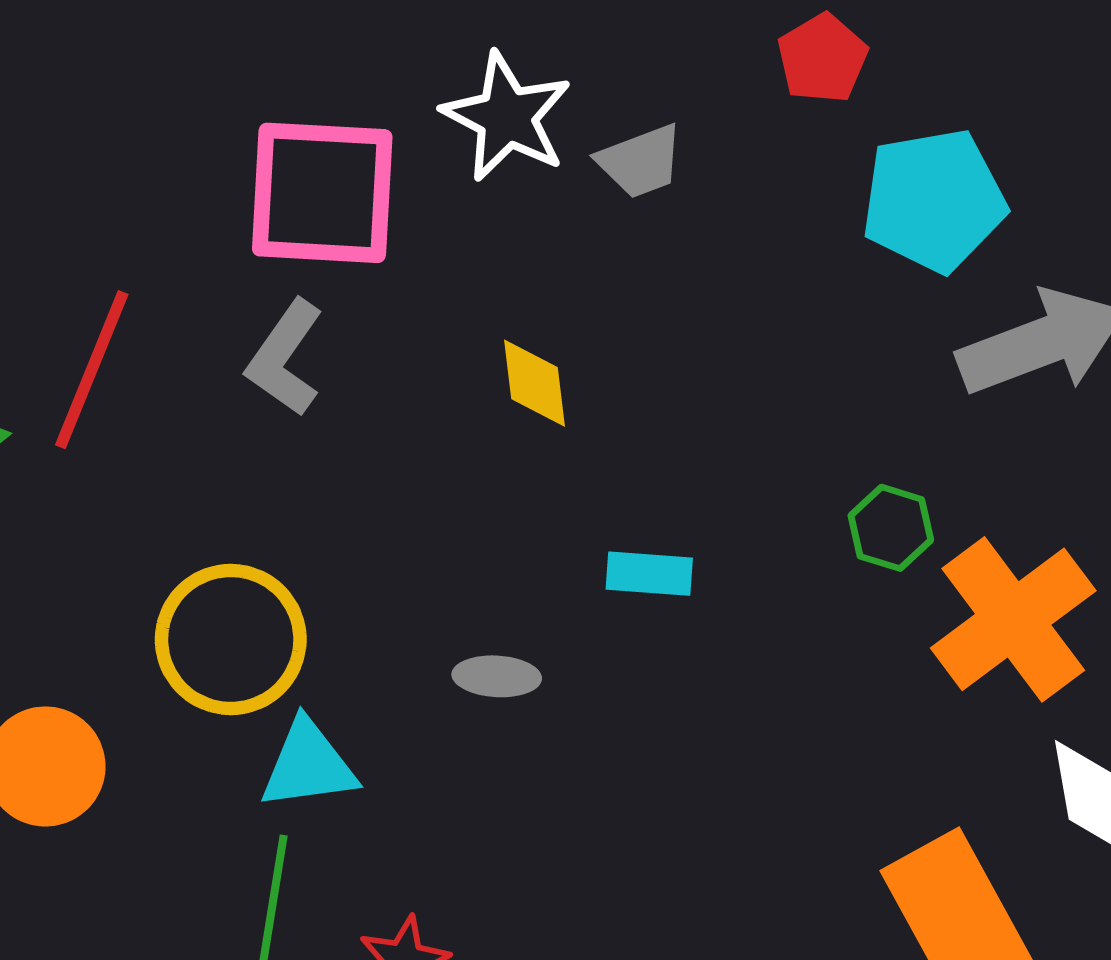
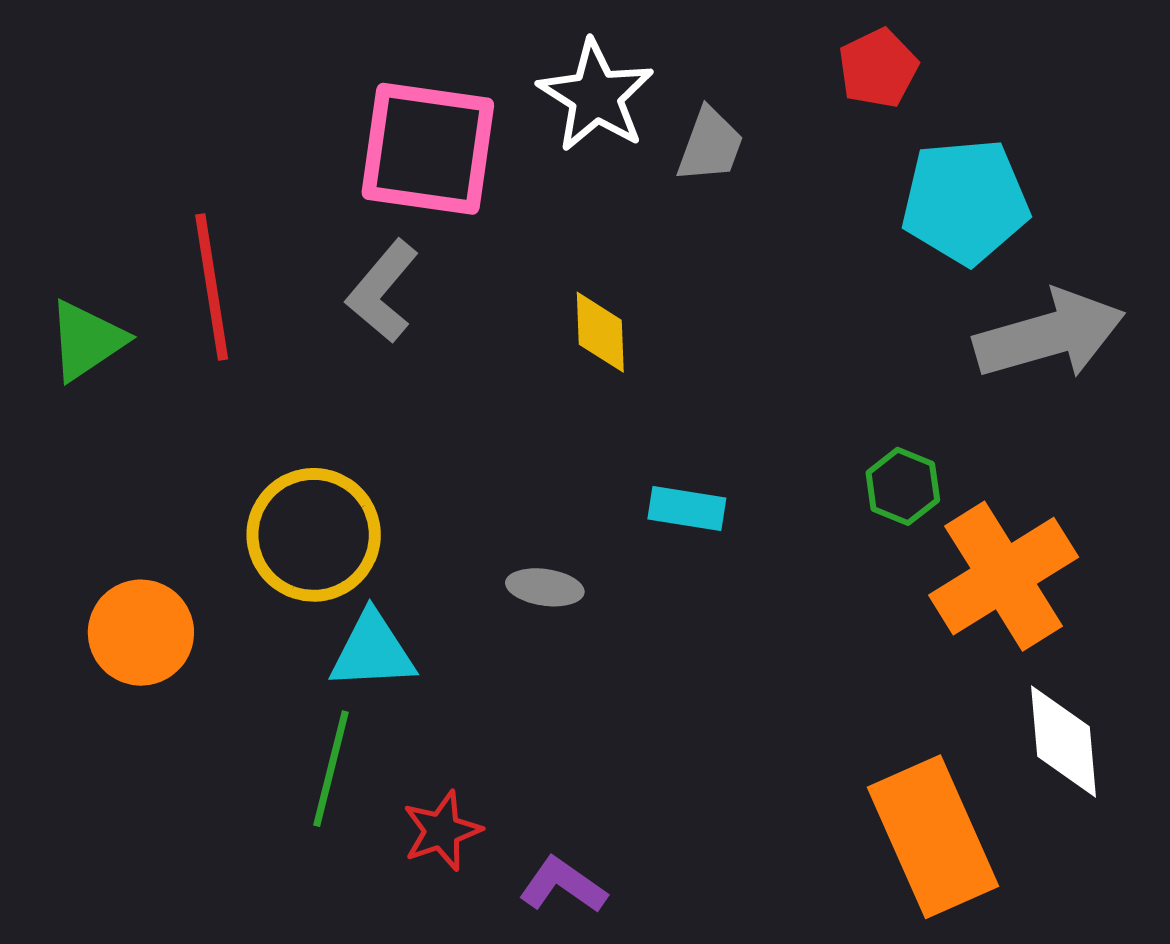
gray trapezoid: (640, 161) -> (710, 145), turned -54
red line: (92, 370) -> (212, 287), turned -36

